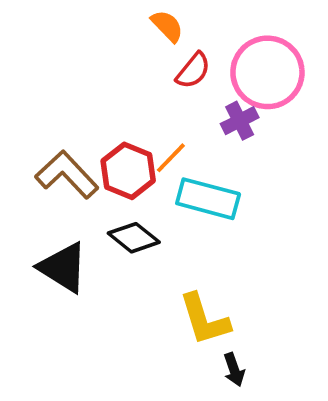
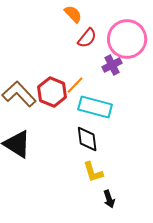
black diamond: (134, 238) -> (87, 139), moved, turned 44
yellow L-shape: (204, 319) -> (93, 172), size x0.7

